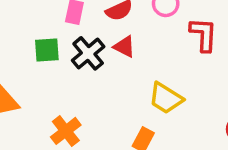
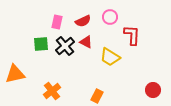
yellow trapezoid: (166, 98) -> (110, 57), moved

